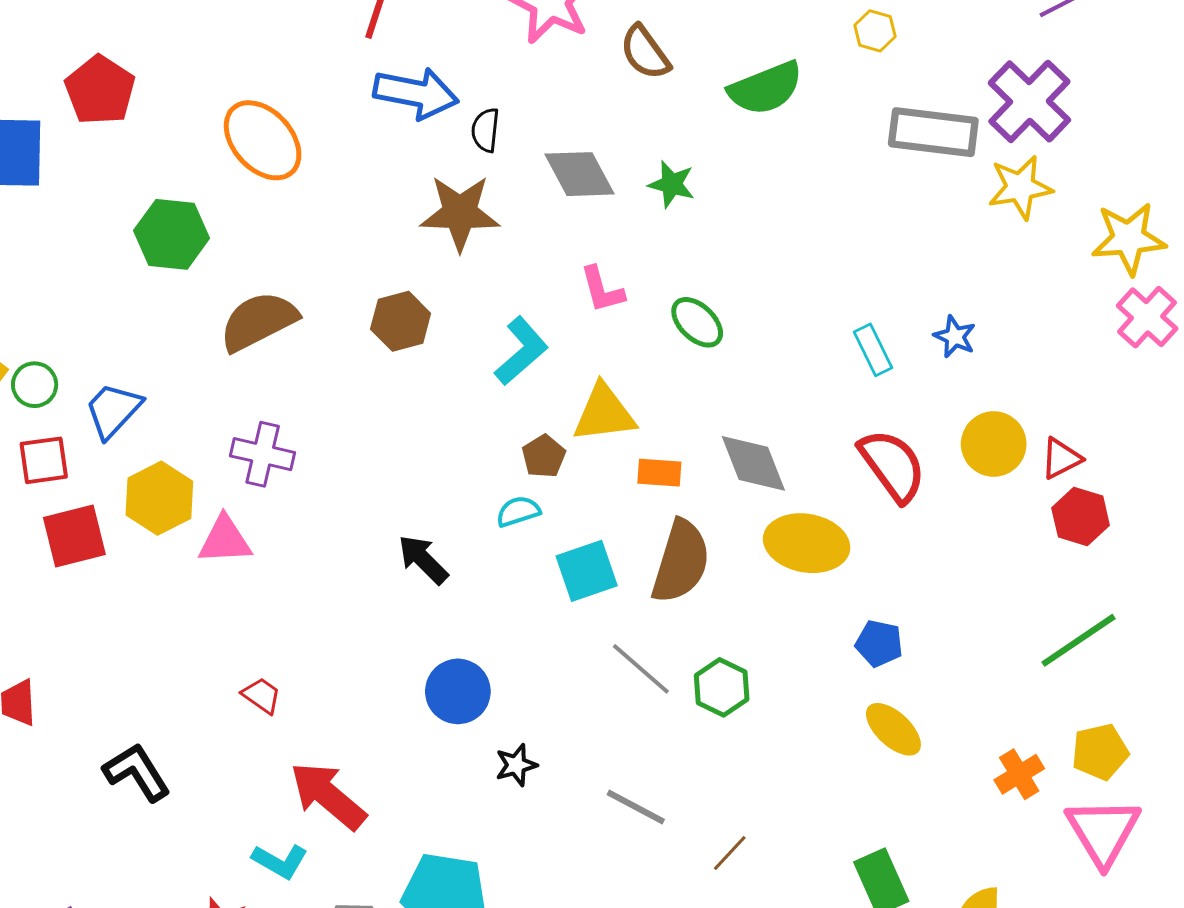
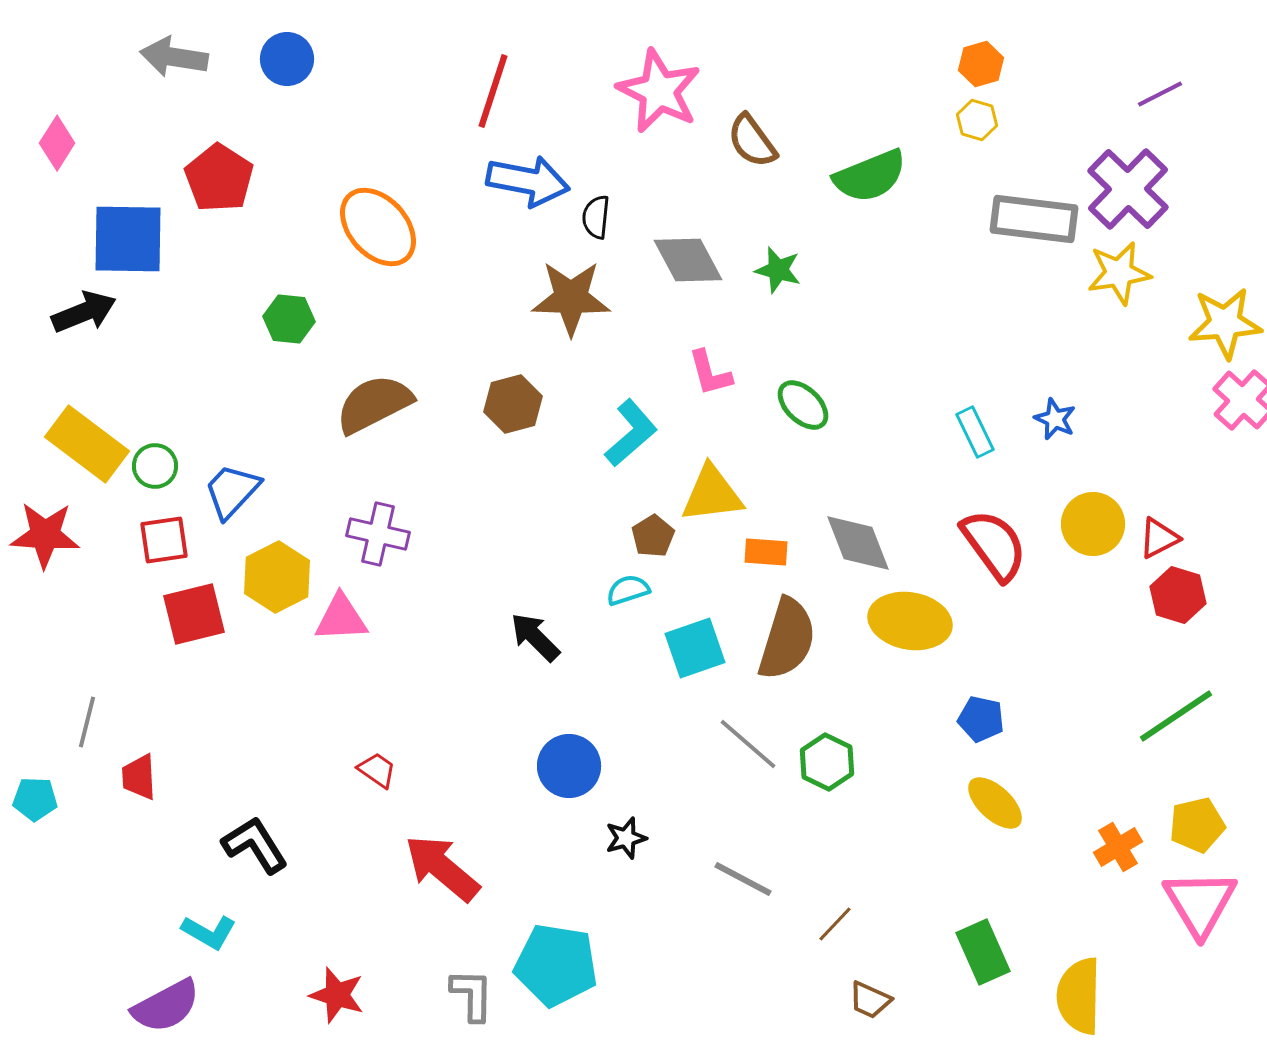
green hexagon: (172, 234) -> (289, 319), size x0.7
cyan L-shape: (280, 861) -> (209, 932), moved

